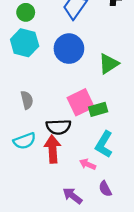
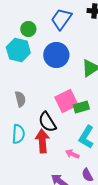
green circle: (26, 12) -> (28, 29), moved
black semicircle: (58, 127) -> (47, 122), turned 60
cyan semicircle: (25, 141) -> (18, 134), turned -66

